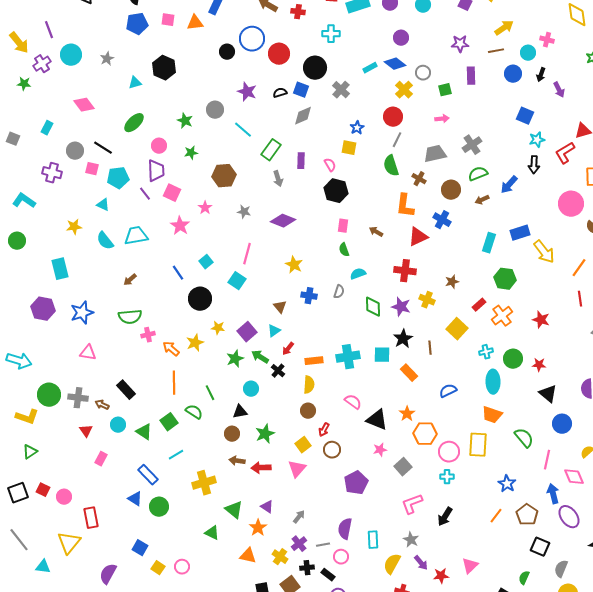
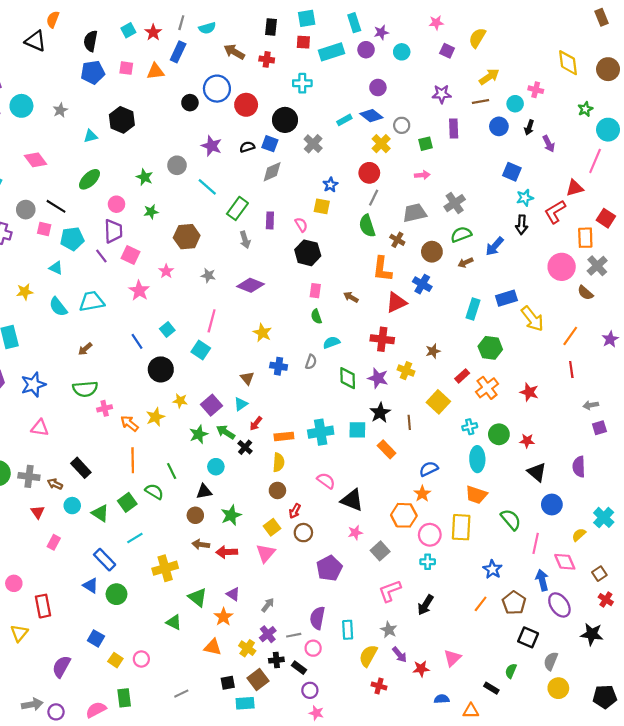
orange star: (407, 414) -> (422, 494), moved
yellow triangle: (69, 543) -> (19, 633), size x0.7

